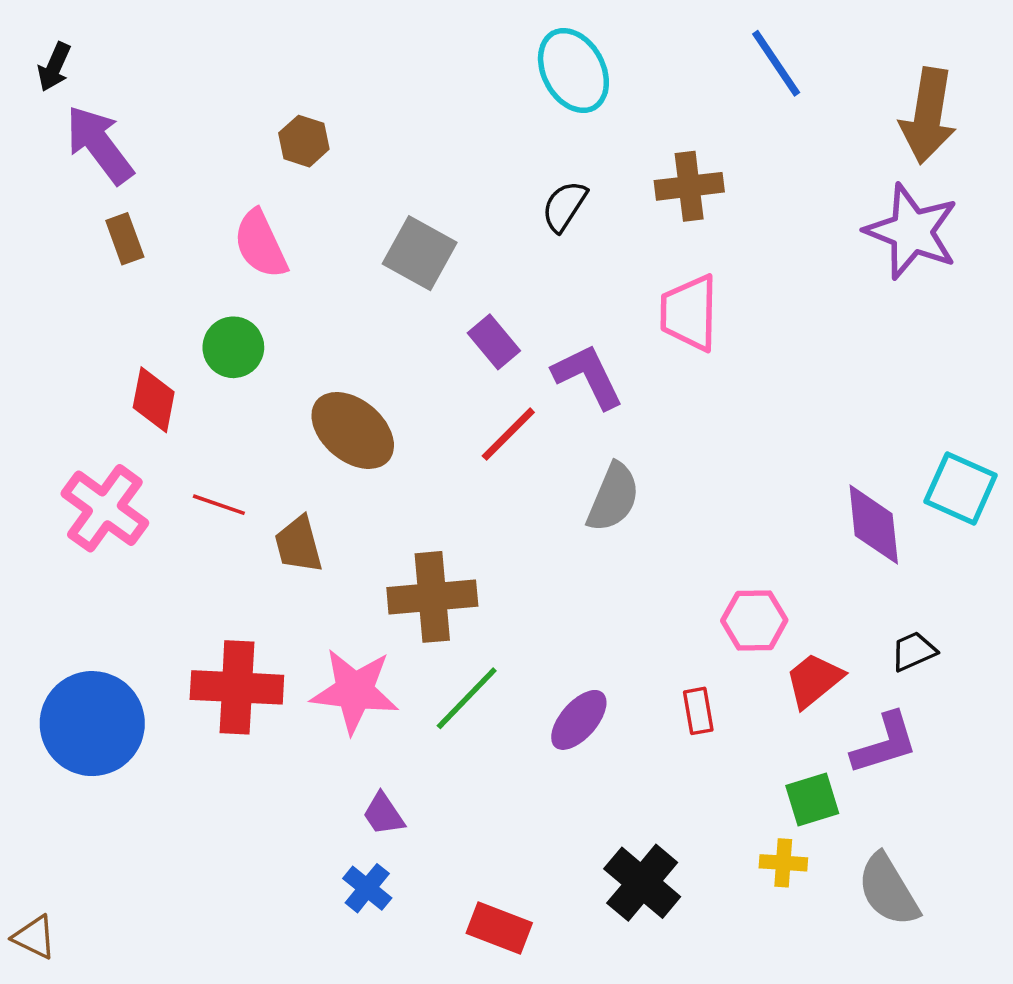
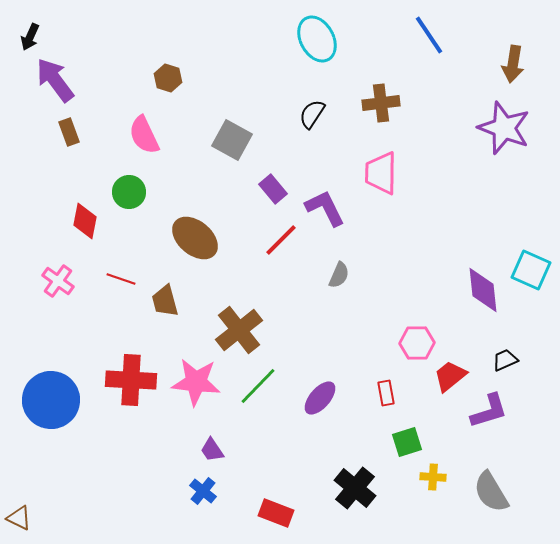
brown arrow: (928, 116) -> (513, 64), size x0.7
gray semicircle: (613, 497) -> (339, 275), size x0.7
pink cross: (105, 508) -> (58, 281), size x0.7
brown cross: (432, 597) -> (239, 330), turned -33
green square: (812, 800) -> (407, 442), moved

